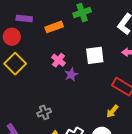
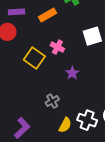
yellow square: (15, 64) -> (34, 58), moved
purple star: (71, 75) -> (72, 73), moved

